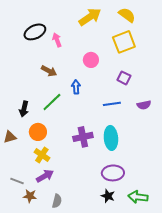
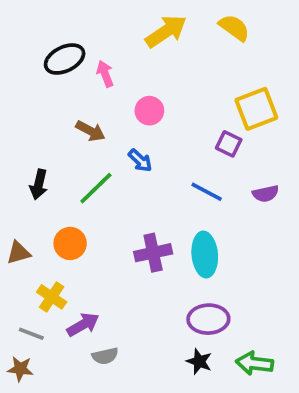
yellow square: (124, 42) -> (256, 109), moved
pink circle: (91, 60) -> (149, 111), moved
blue arrow: (76, 87) -> (140, 160), turned 136
blue line: (112, 104) -> (207, 192), turned 36
black arrow: (24, 109) -> (39, 184), moved
yellow cross: (42, 155) -> (52, 297), moved
brown star: (30, 196) -> (20, 369), moved
gray semicircle: (57, 201) -> (105, 356), moved, turned 64

